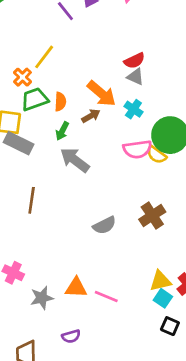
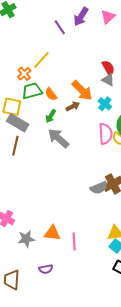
red semicircle: (134, 61) -> (108, 68), turned -98
orange semicircle: (60, 102) -> (51, 94), turned 136
pink semicircle: (137, 149) -> (105, 134), turned -90
brown line: (32, 200) -> (15, 146), moved
gray semicircle: (104, 225) -> (99, 188), moved
pink line: (106, 296) -> (74, 241), turned 60

